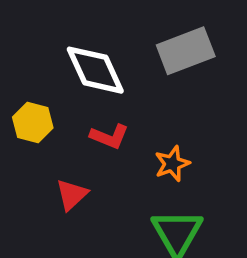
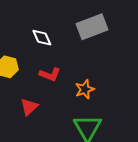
white diamond: (95, 70) -> (42, 38), size x0.6

